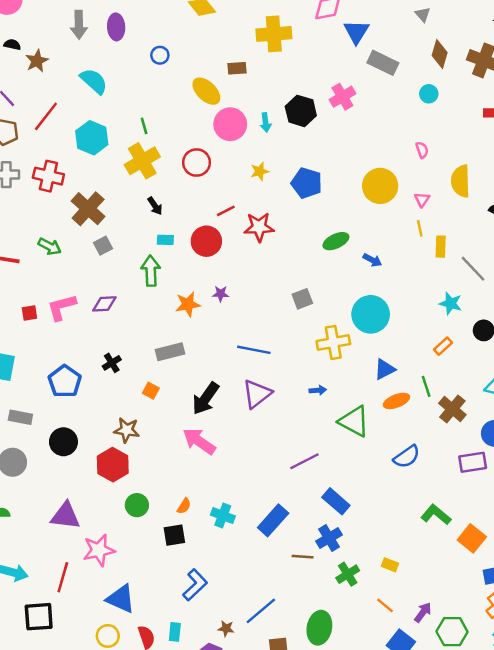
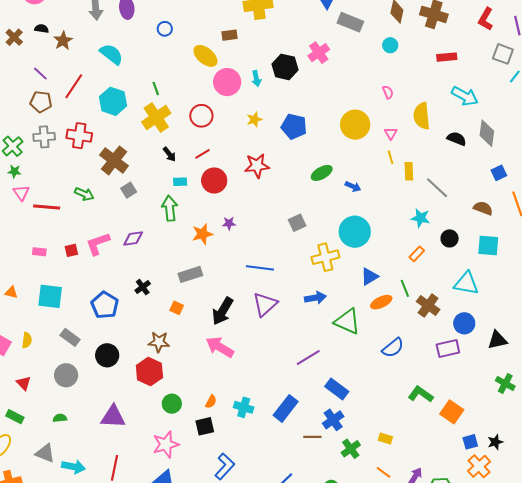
red line: (226, 211) -> (202, 154), moved
blue arrow: (318, 390) -> (315, 298), size x1.5
gray rectangle: (20, 417) -> (70, 337), turned 30
pink star: (99, 550) -> (166, 444), moved

